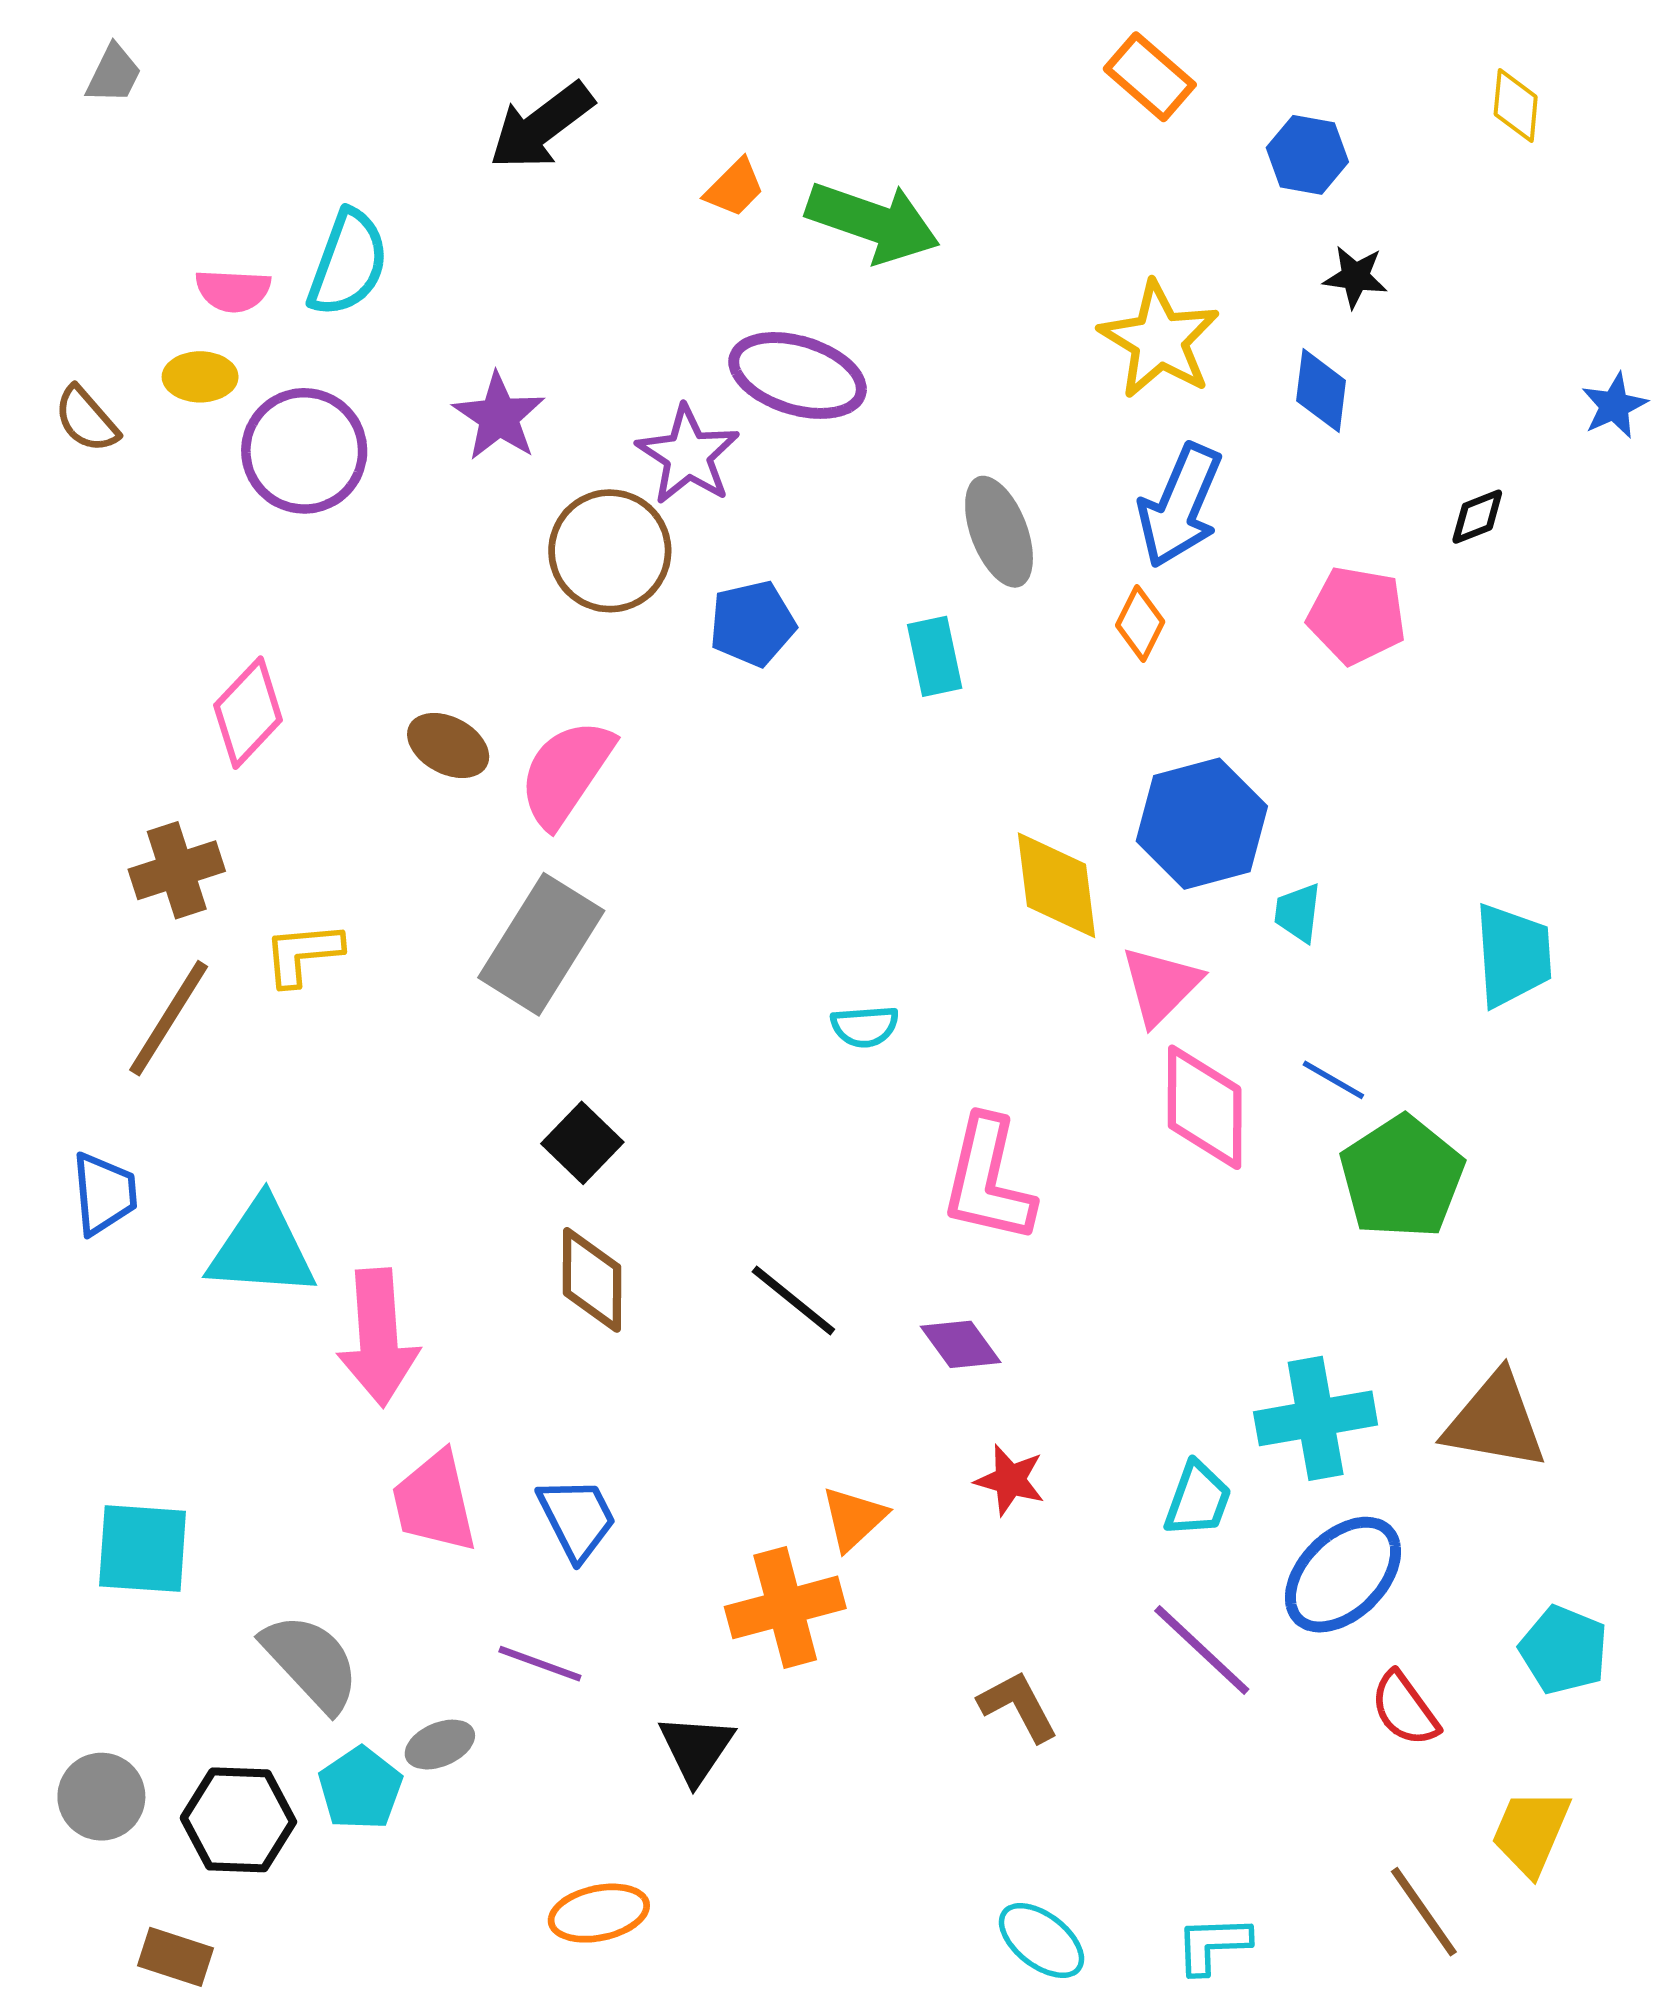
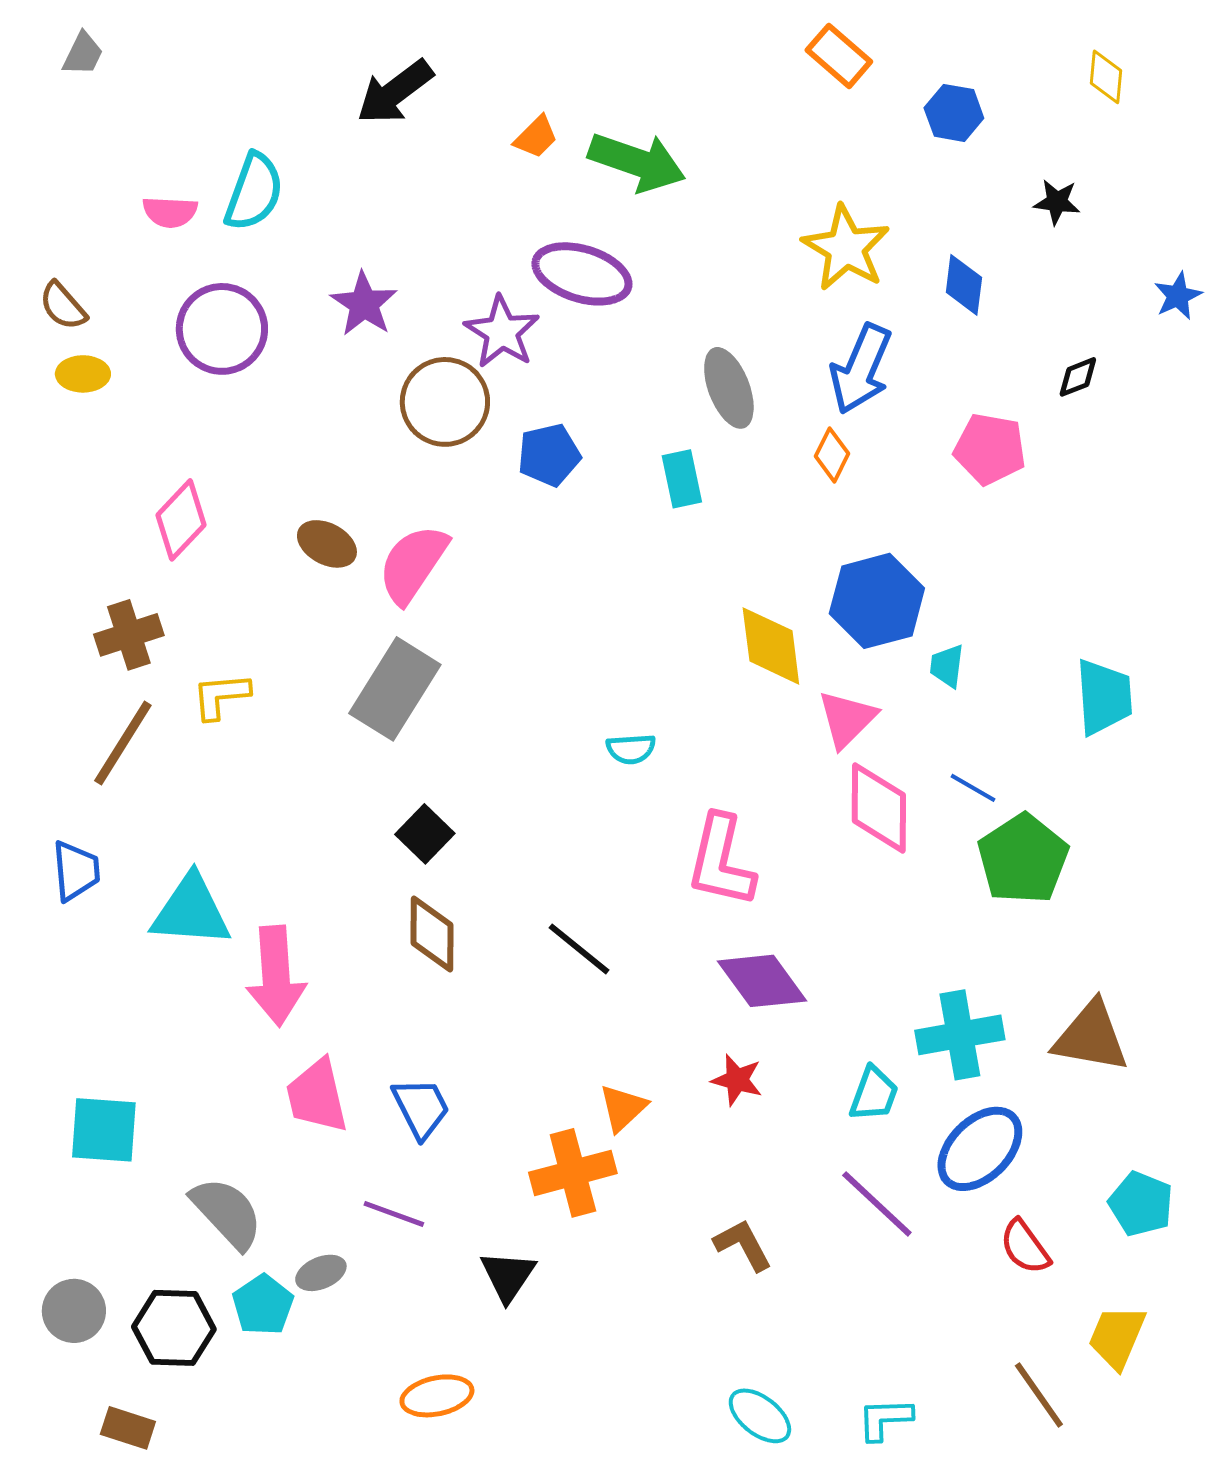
black star: (1355, 277) -> (1057, 202), moved
yellow ellipse: (200, 377) -> (83, 374), moved
purple diamond: (961, 1344) -> (762, 981), moved, size x1.5

